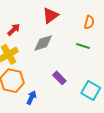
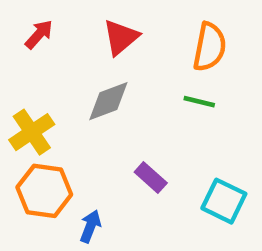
orange semicircle: (89, 22) -> (210, 47), size x1.5
red arrow: (14, 30) -> (39, 34), moved

